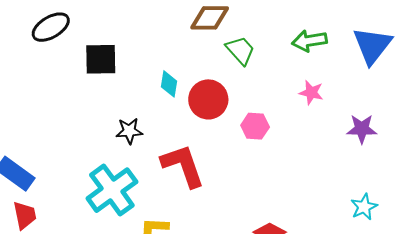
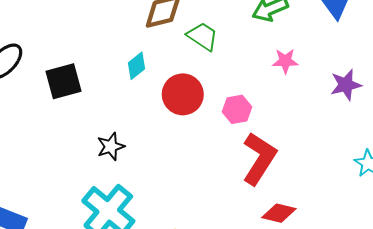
cyan diamond: (169, 84) -> (136, 66), moved, turned 56
red L-shape: (183, 166) -> (259, 159), moved, turned 66

